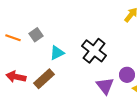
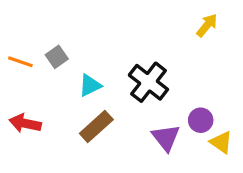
brown rectangle: (44, 79) -> (96, 127), moved

